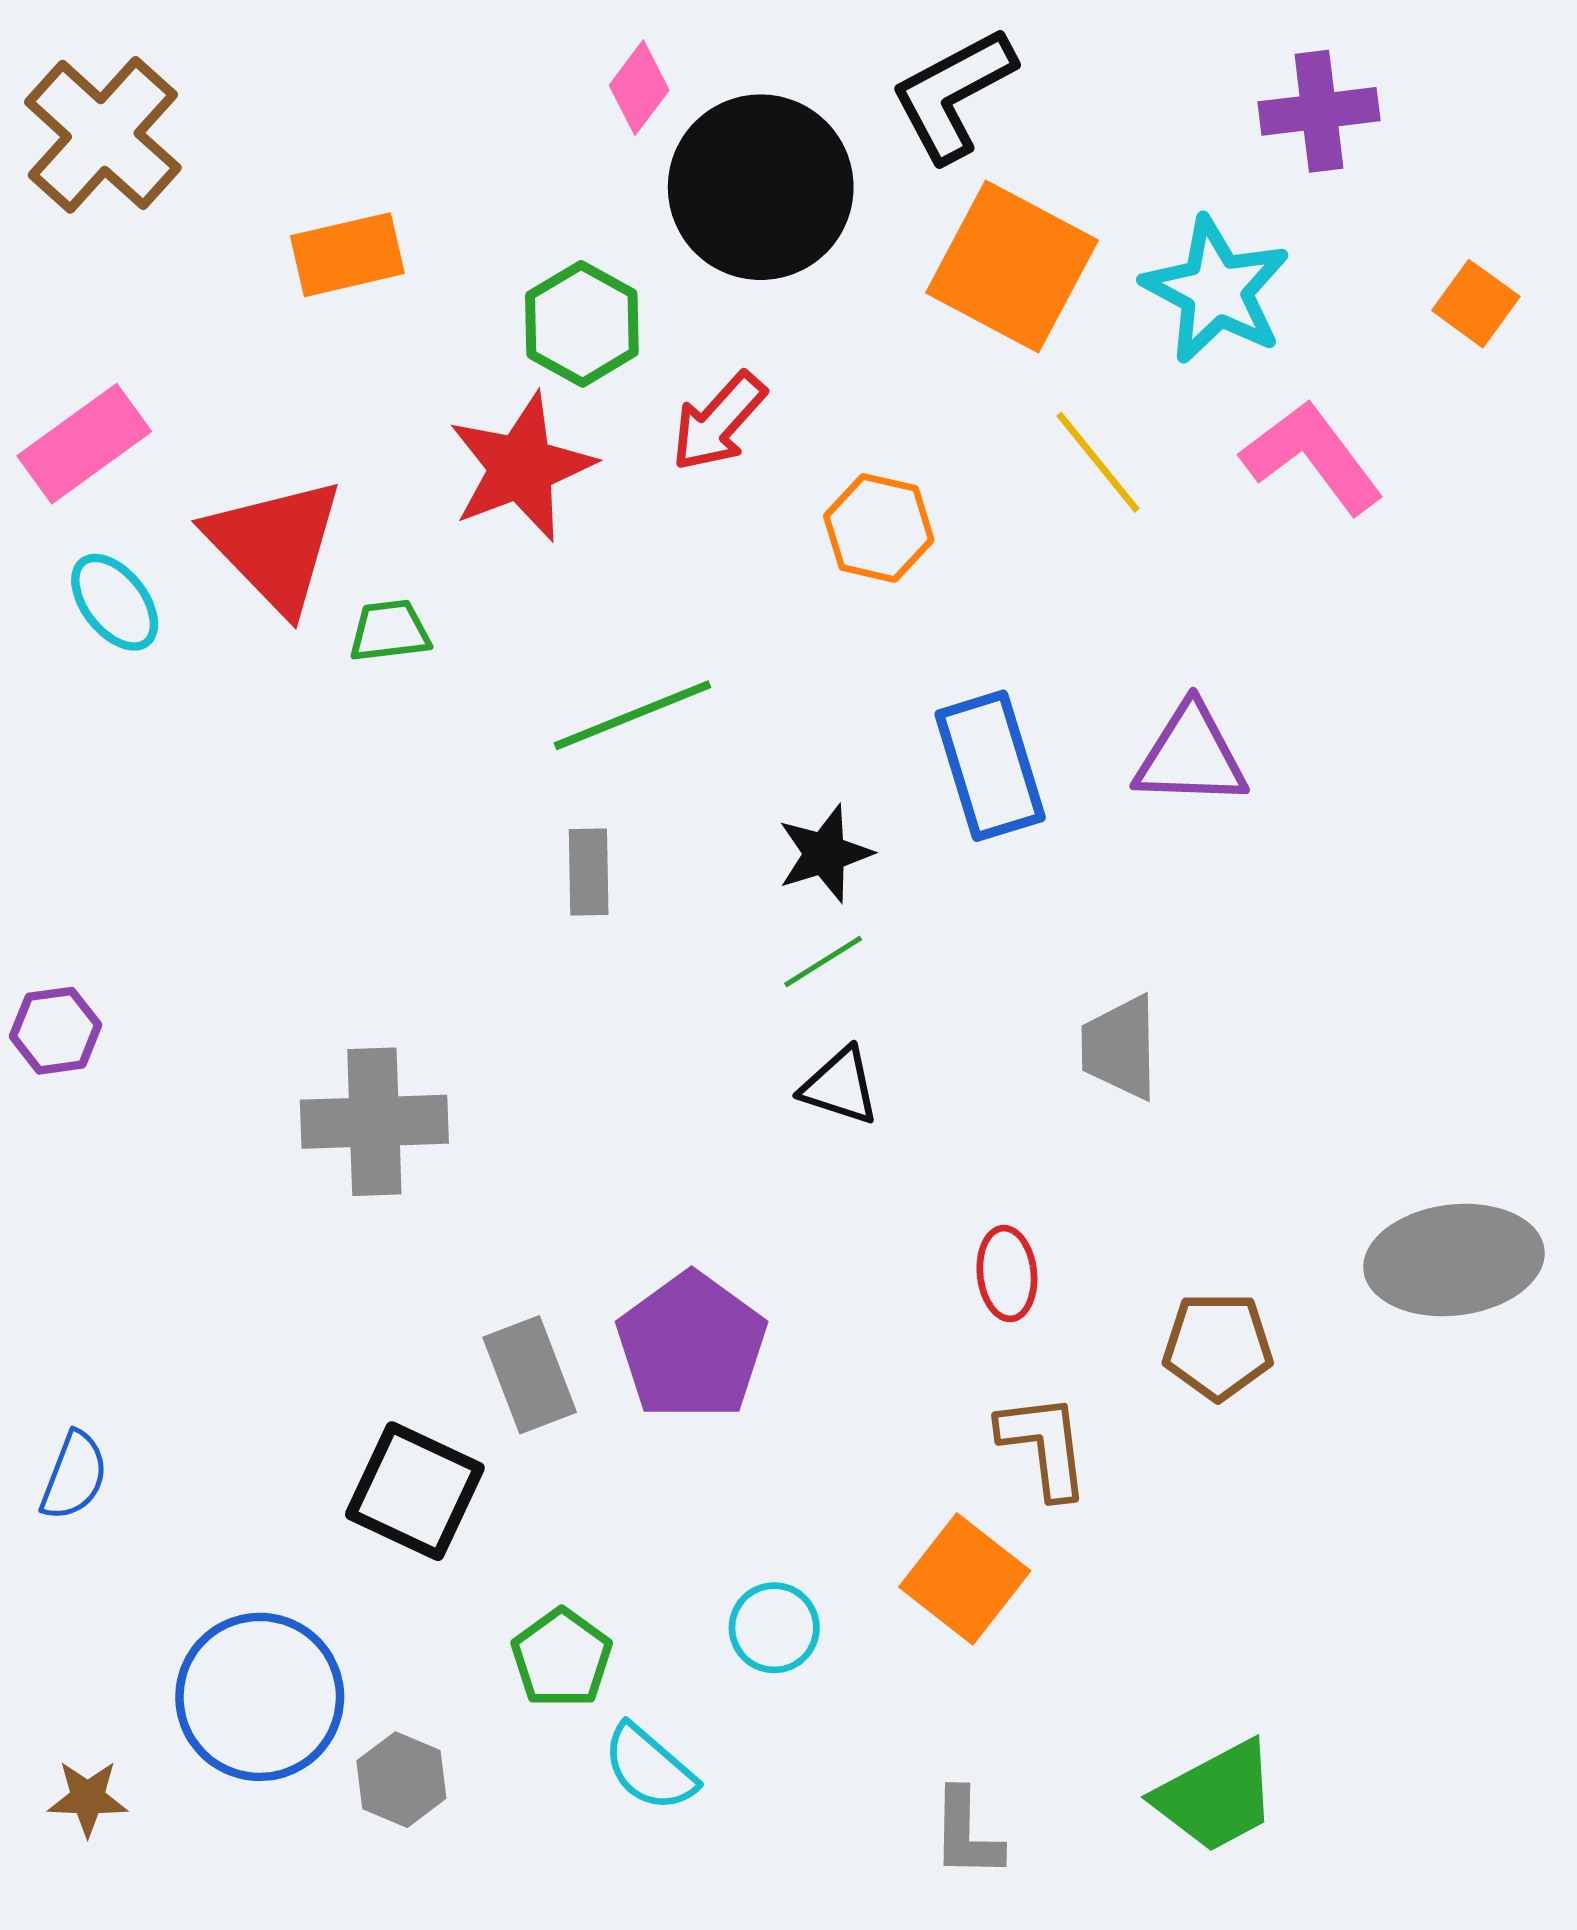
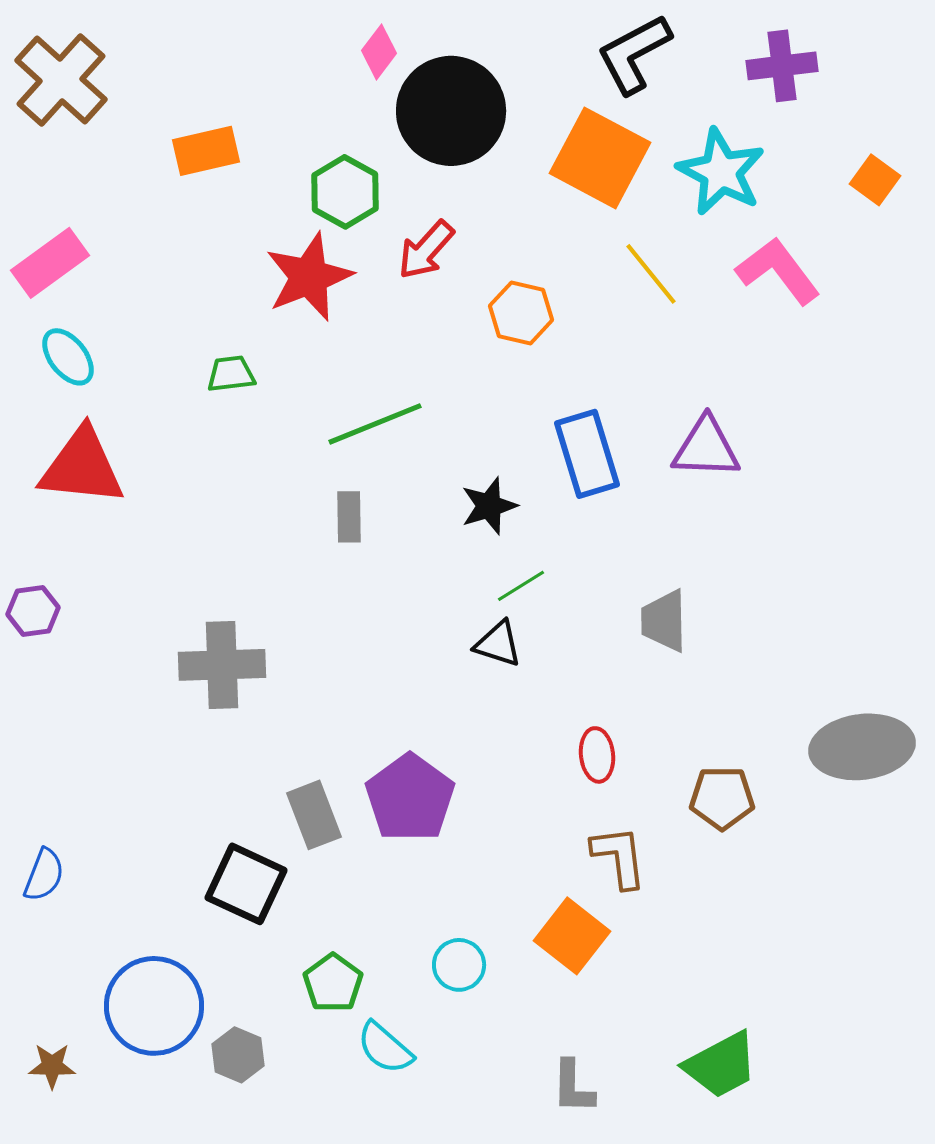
black L-shape: (953, 94) -> (634, 54), moved
red triangle: (275, 545) -> (82, 467), moved, turned -40
green line: (823, 961) -> (521, 586), moved

